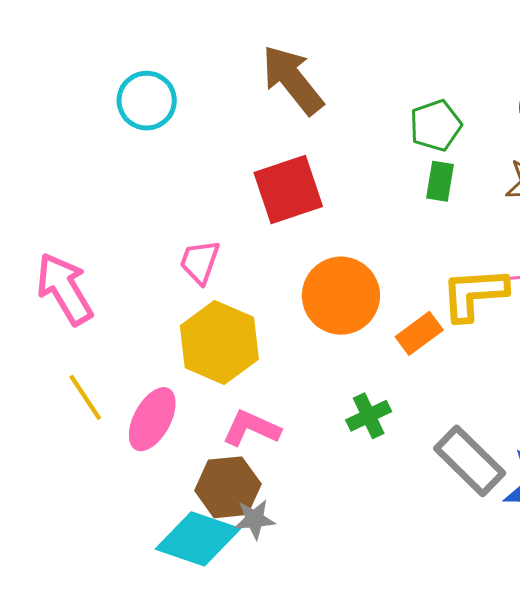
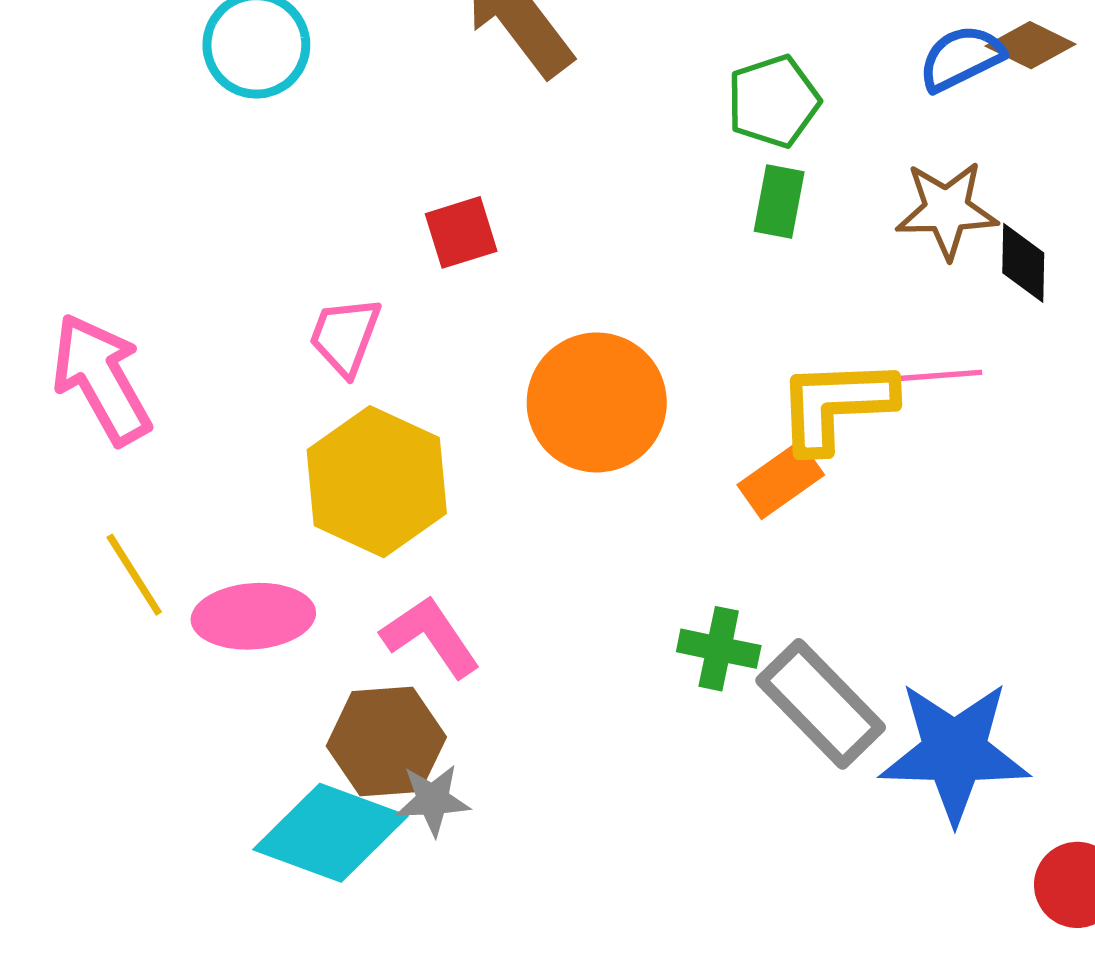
red square: (288, 189) -> (461, 232), moved, size x0.6
orange rectangle: (419, 333) -> (781, 480), moved
green cross: (369, 416) -> (719, 649), moved, turned 36
pink ellipse: (152, 419) -> (253, 616), turned 56
pink L-shape: (251, 428) -> (431, 637), turned 30

